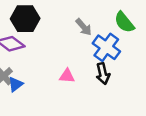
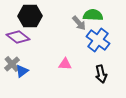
green semicircle: (124, 22) -> (93, 15), moved, turned 132
black arrow: (103, 74) -> (101, 74), moved

